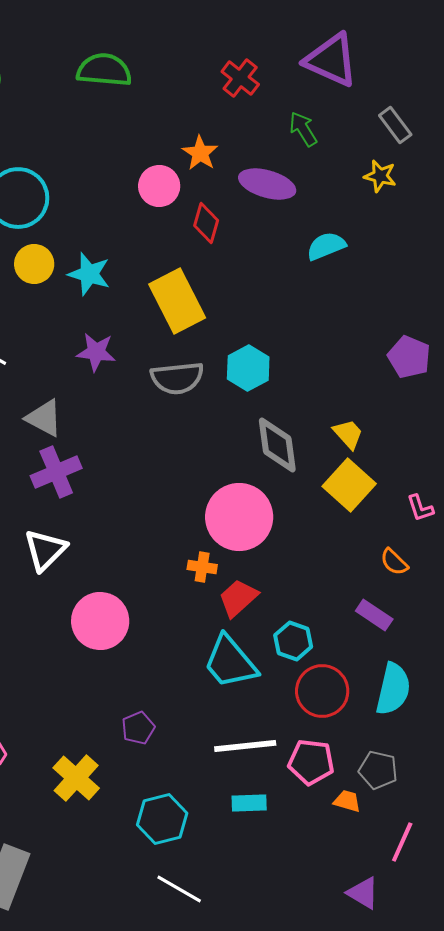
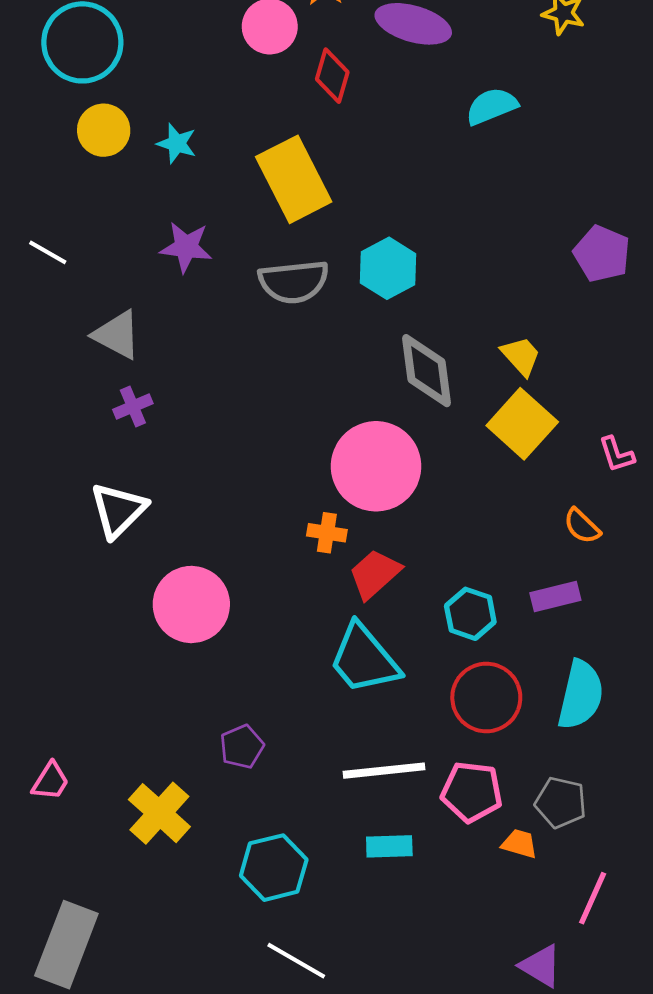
cyan star: (89, 274) -> (177, 143), size x0.7
purple cross: (56, 472) -> (133, 407), size x0.6
purple rectangle: (374, 615) -> (555, 597), turned -48
cyan hexagon: (293, 641) -> (470, 614), moved

